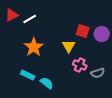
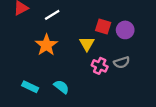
white line: (30, 19) -> (52, 15), moved
gray semicircle: (98, 73) -> (122, 62), moved
cyan rectangle: (28, 75) -> (30, 87), moved

